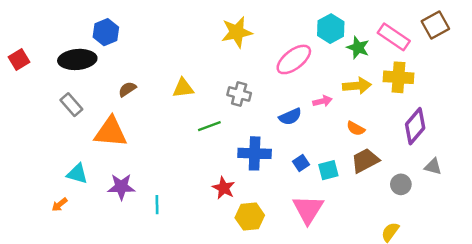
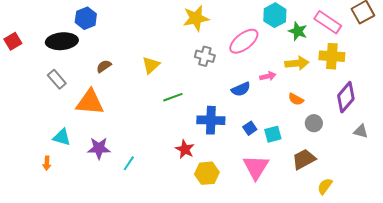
yellow triangle: (183, 88) -> (151, 65), turned -36
gray cross: (239, 94) -> (205, 56), moved
brown trapezoid: (365, 161) -> (304, 159), moved
gray circle: (401, 184) -> (314, 123), moved
orange arrow: (59, 205) -> (47, 163), turned -48
cyan line: (157, 205) -> (129, 163), turned 35

